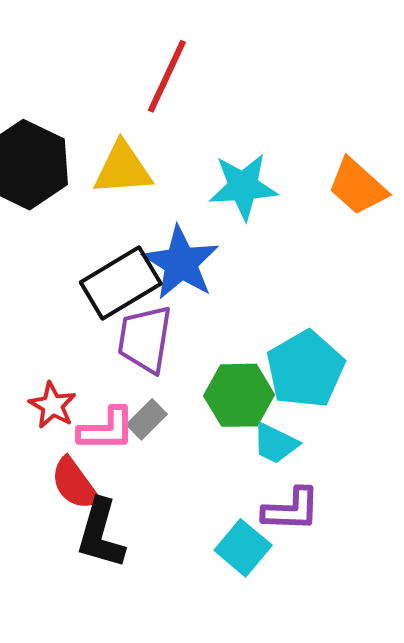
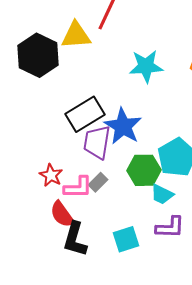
yellow triangle: (123, 169) -> (76, 35), moved
blue star: (181, 263) -> (123, 126), moved
cyan square: (243, 548) -> (126, 239), moved, turned 32

